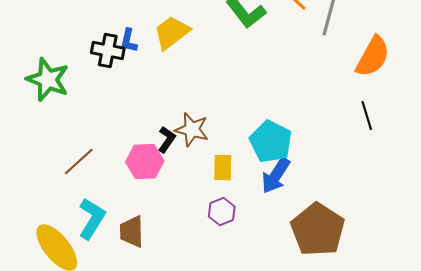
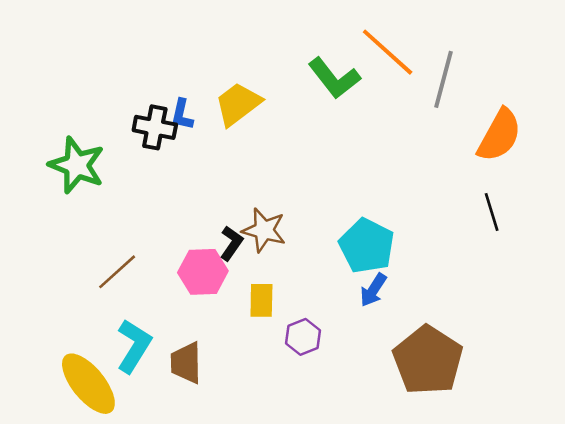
yellow rectangle: (223, 168) -> (261, 300), moved
blue arrow: (276, 176) -> (373, 290), size x0.7

